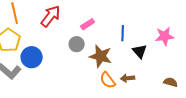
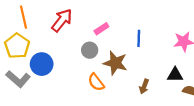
black triangle: (140, 51) -> (175, 75), moved, turned -49
brown arrow: (128, 78) -> (144, 86), turned -64
orange semicircle: (108, 80) -> (96, 82), moved

